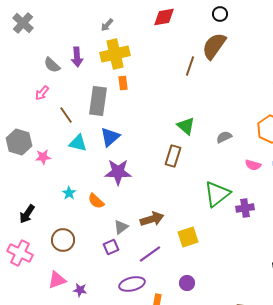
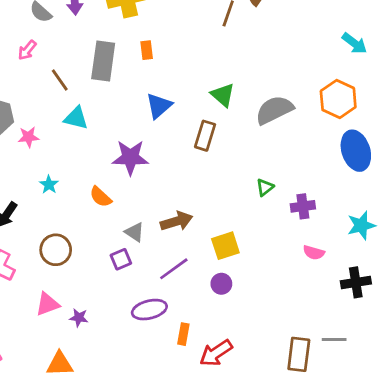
orange rectangle: (123, 83) -> (147, 50), moved
blue triangle: (110, 137) -> (159, 106), moved
gray semicircle: (224, 137) -> (274, 110), size x1.8
pink semicircle: (253, 165) -> (314, 253), moved
cyan star: (69, 193) -> (49, 185), moved
green triangle: (217, 194) -> (265, 187), size x0.5
gray triangle: (121, 227) -> (134, 232), turned -49
purple circle: (187, 283) -> (221, 284), moved

